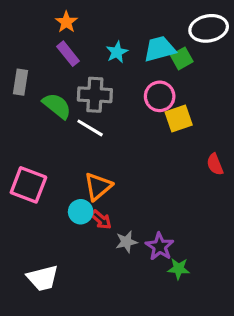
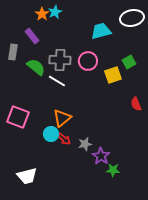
cyan star: (117, 52) -> (55, 12), moved
purple rectangle: (68, 54) -> (32, 36), moved
green square: (182, 58) -> (129, 62), moved
pink circle: (160, 96) -> (88, 61), moved
gray star: (126, 242) -> (85, 144), moved

